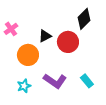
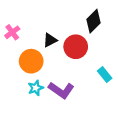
cyan rectangle: (87, 81) -> (105, 75), moved
cyan star: (24, 86) -> (36, 88), moved

